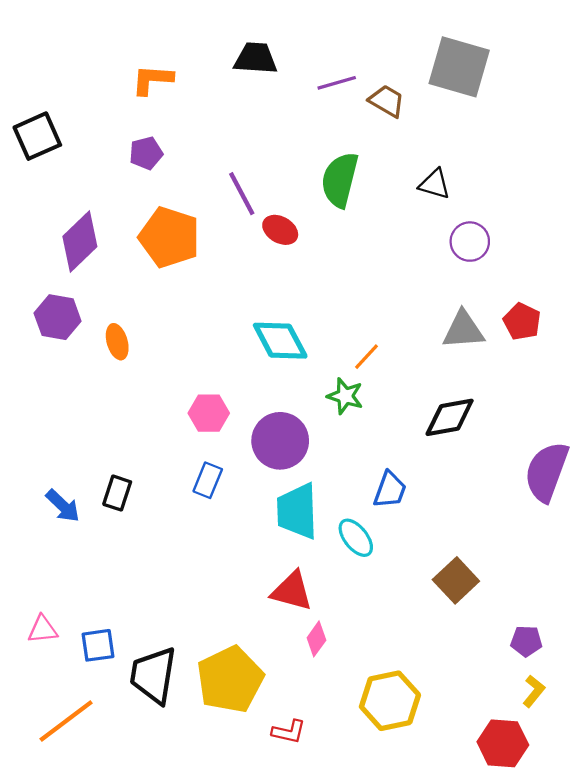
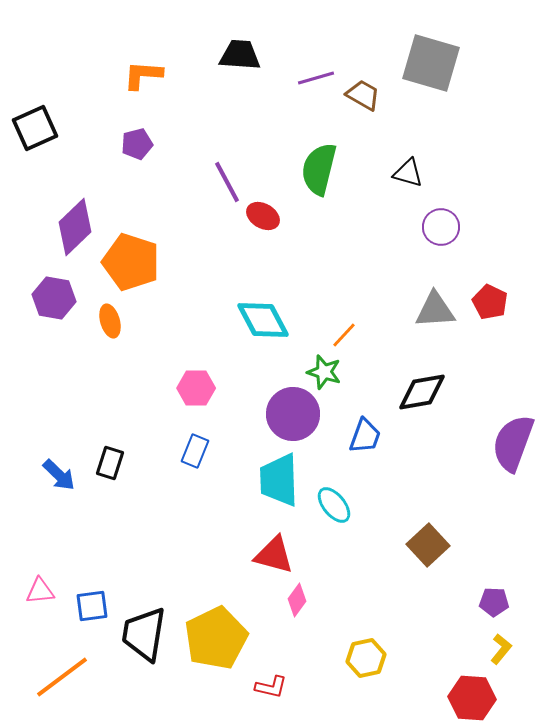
orange pentagon: (169, 237) -> (131, 262), moved
purple circle: (280, 441) -> (293, 414), moved
blue trapezoid: (390, 490) -> (365, 436), moved
yellow hexagon: (390, 701) -> (366, 658), size x0.7

